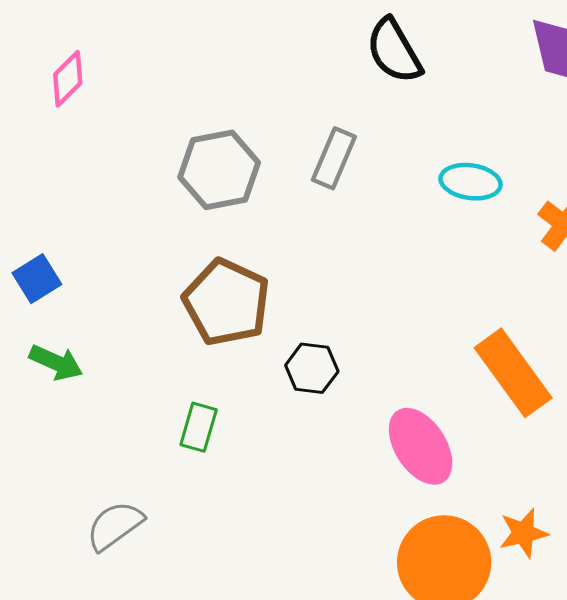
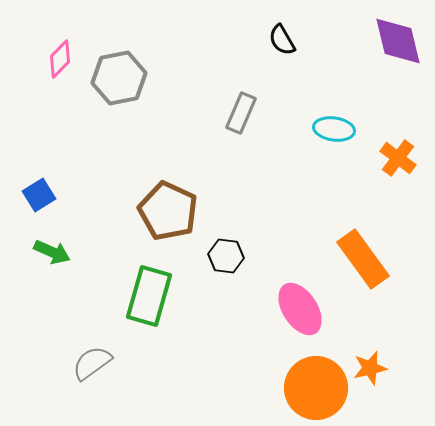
black semicircle: (394, 51) -> (282, 40), size x0.7
gray hexagon: (219, 170) -> (119, 78), moved
green rectangle: (199, 427) -> (149, 296), size x1.8

